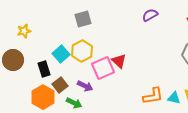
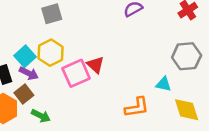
purple arrow: (85, 86) -> (29, 73), moved
cyan triangle: (174, 98) -> (164, 84), moved

